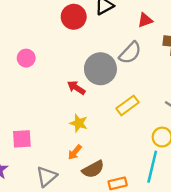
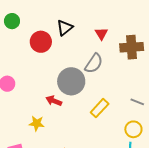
red triangle: (145, 20) -> (101, 34), turned -32
yellow star: (79, 123) -> (37, 123), moved

